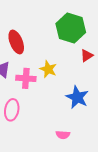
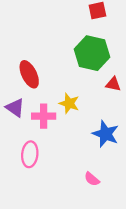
red triangle: (87, 56) -> (113, 84), turned 48
pink semicircle: (63, 135) -> (92, 179), turned 40

